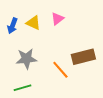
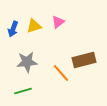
yellow triangle: (33, 23) -> (34, 26), turned -42

